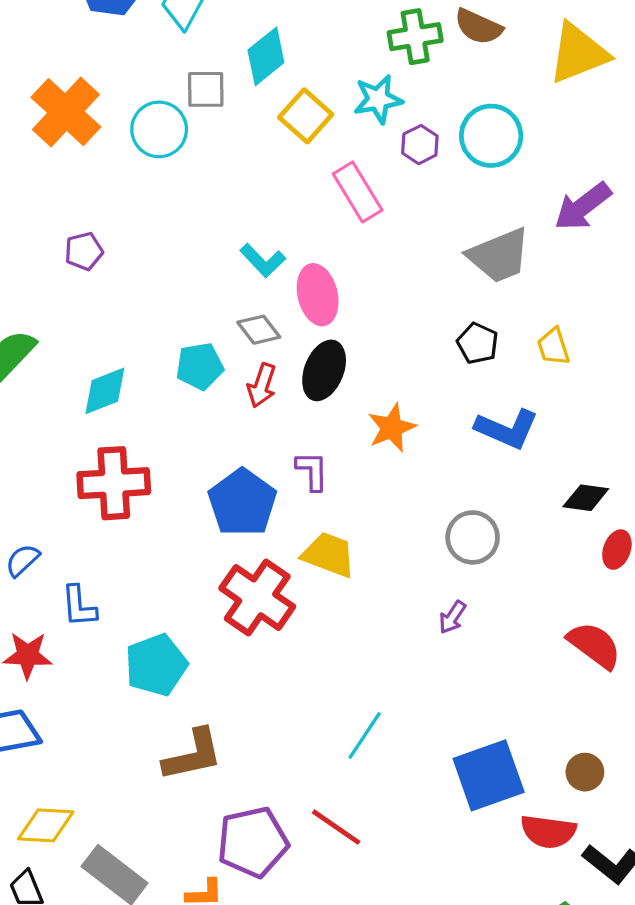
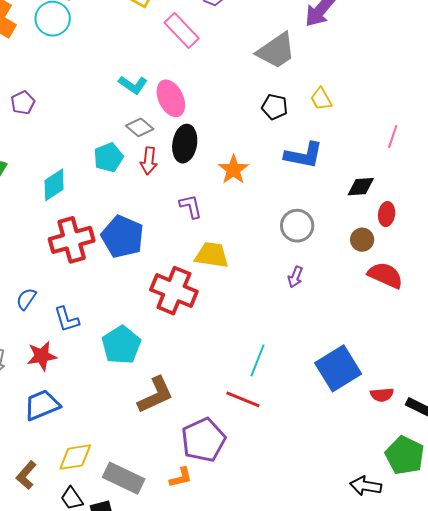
blue pentagon: (242, 503) -> (122, 237), moved
brown circle: (585, 772) -> (362, 240), moved
red line: (336, 827) -> (243, 399), moved
red semicircle: (548, 832) -> (382, 395), size x0.7

